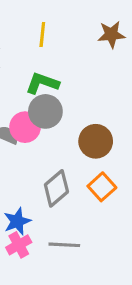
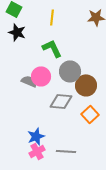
green L-shape: (42, 83) -> (52, 48), turned 45
gray circle: (45, 111) -> (70, 71), moved
gray diamond: (56, 188) -> (61, 101), moved, turned 45

